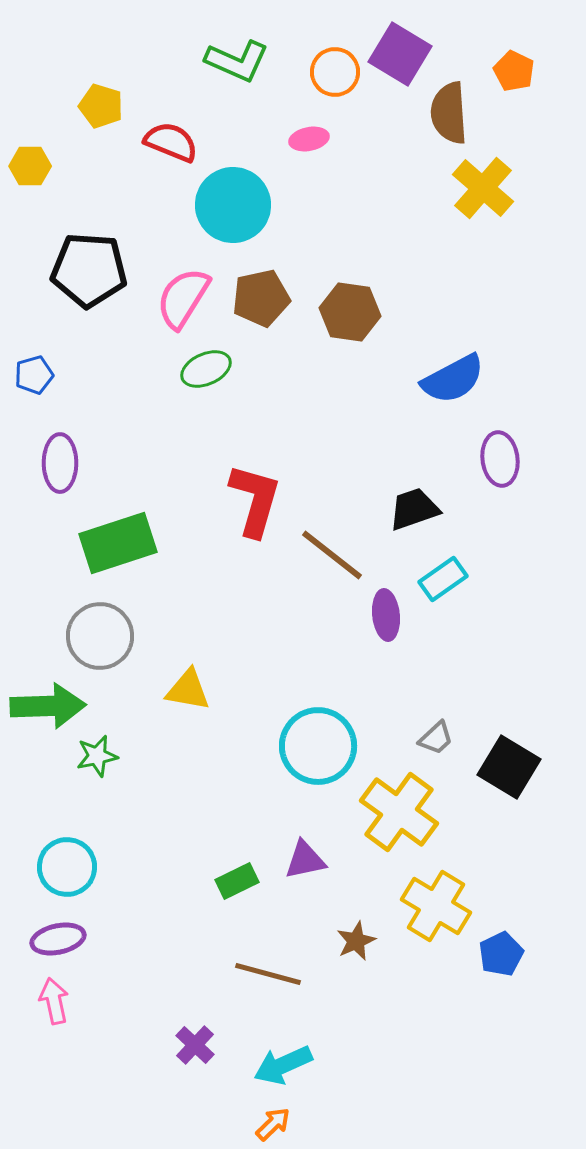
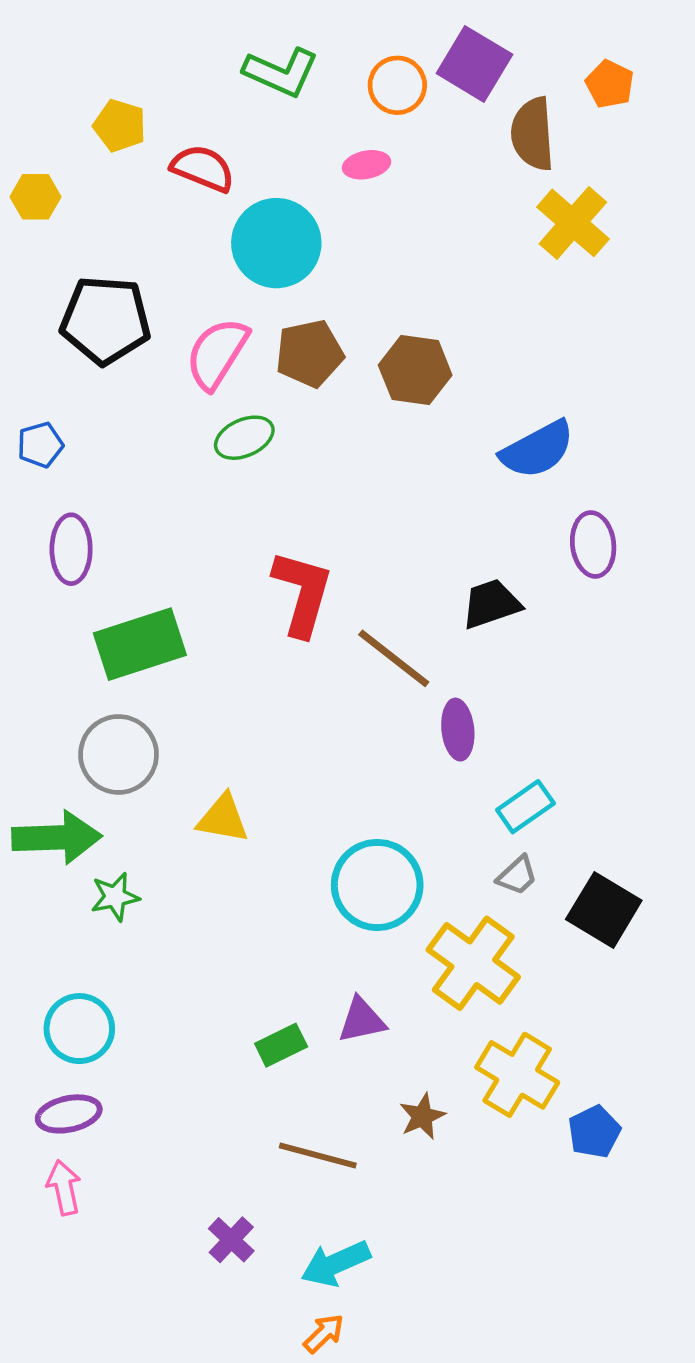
cyan rectangle: (443, 579) -> (525, 807), moved

